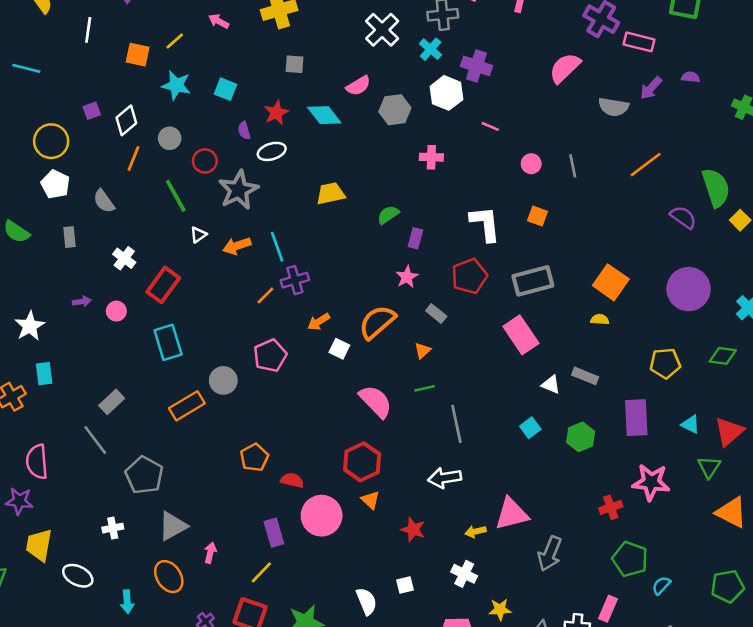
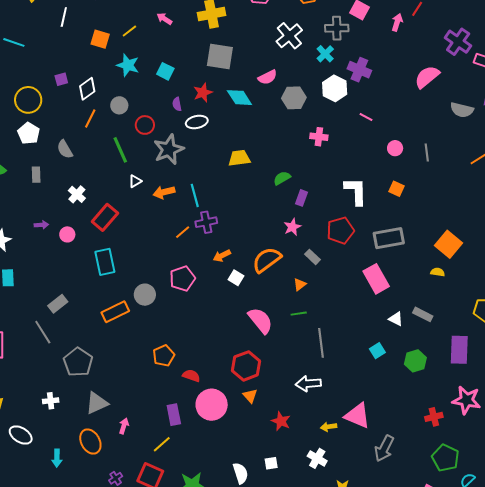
gray square: (294, 64) -> (220, 57), size x1.8
pink triangle: (512, 514) -> (357, 416), turned 32

